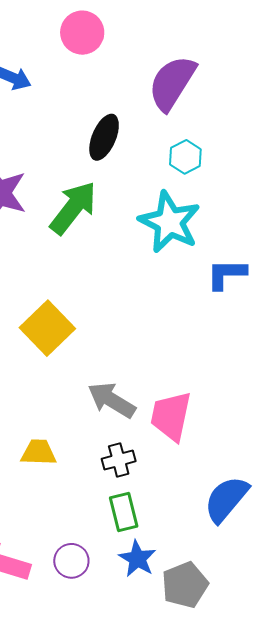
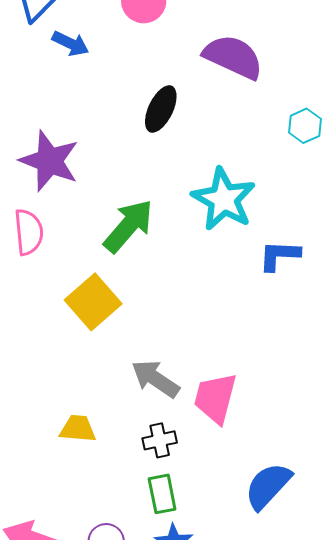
purple semicircle: (172, 83) -> (233, 57), turned 80
cyan hexagon: (185, 157) -> (305, 126), moved
green arrow: (73, 208) -> (128, 226), moved

